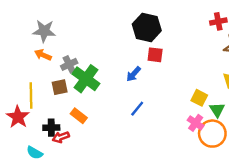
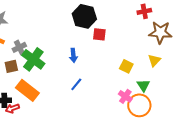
red square: (155, 55) -> (99, 34), moved
blue arrow: (134, 74) -> (73, 55), turned -48
yellow square: (199, 98) -> (126, 66), moved
orange rectangle: (79, 116) -> (27, 90), size x1.6

